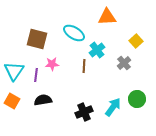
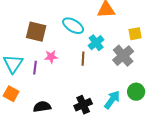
yellow square: (136, 41) -> (135, 34), turned 32
gray cross: (124, 63) -> (123, 56), size x1.5
black semicircle: (43, 100) -> (42, 107), moved

